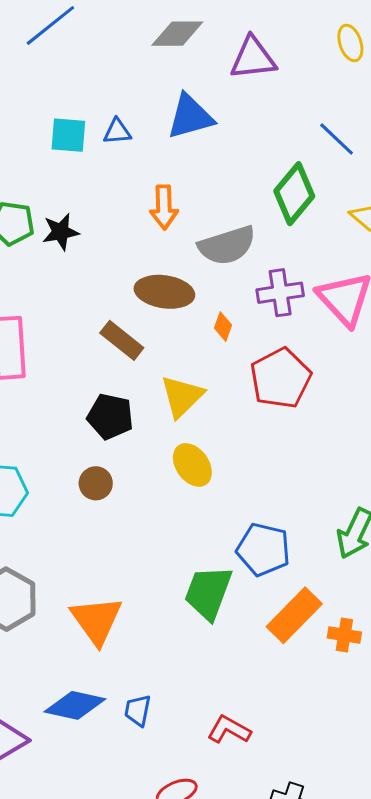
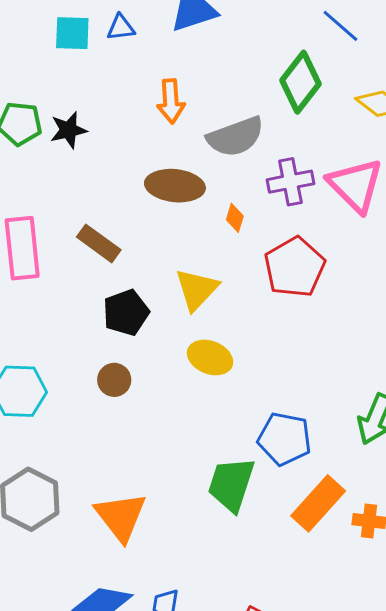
brown rectangle: (122, 340) -> (99, 243), moved
black pentagon: (110, 417) -> (126, 313), turned -30
yellow ellipse: (192, 465) -> (210, 357), turned -30

